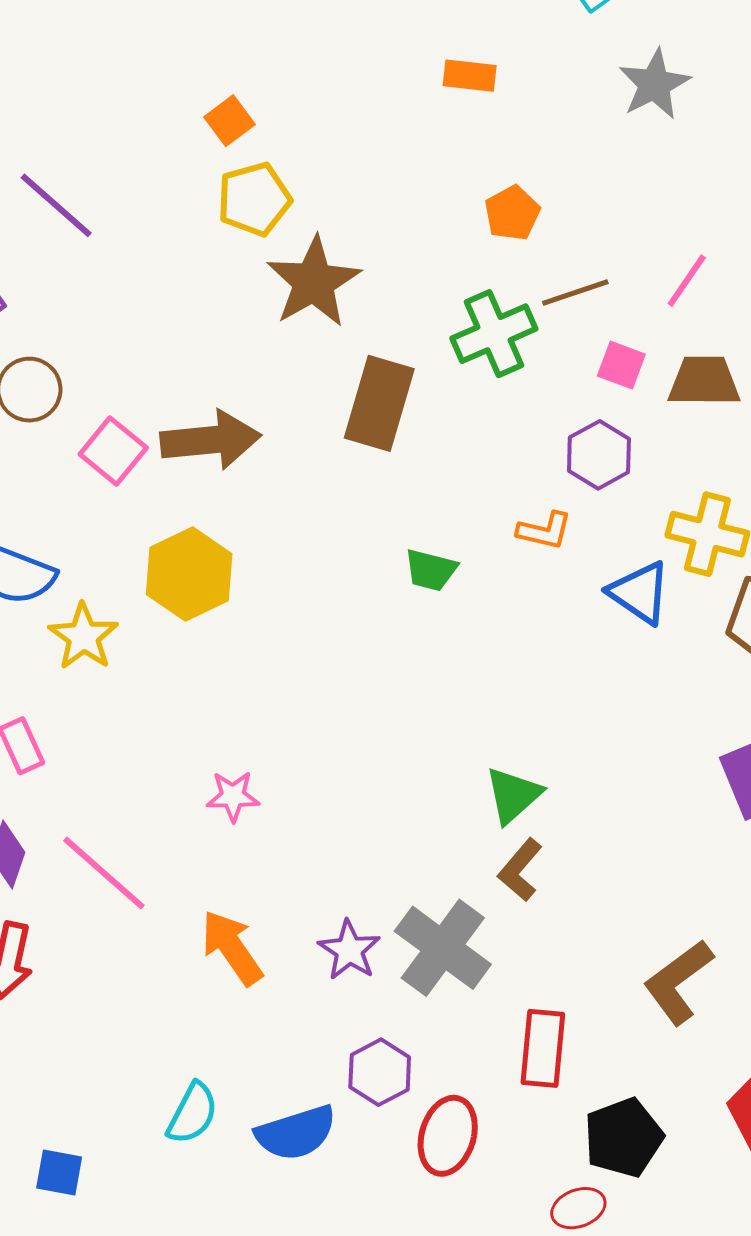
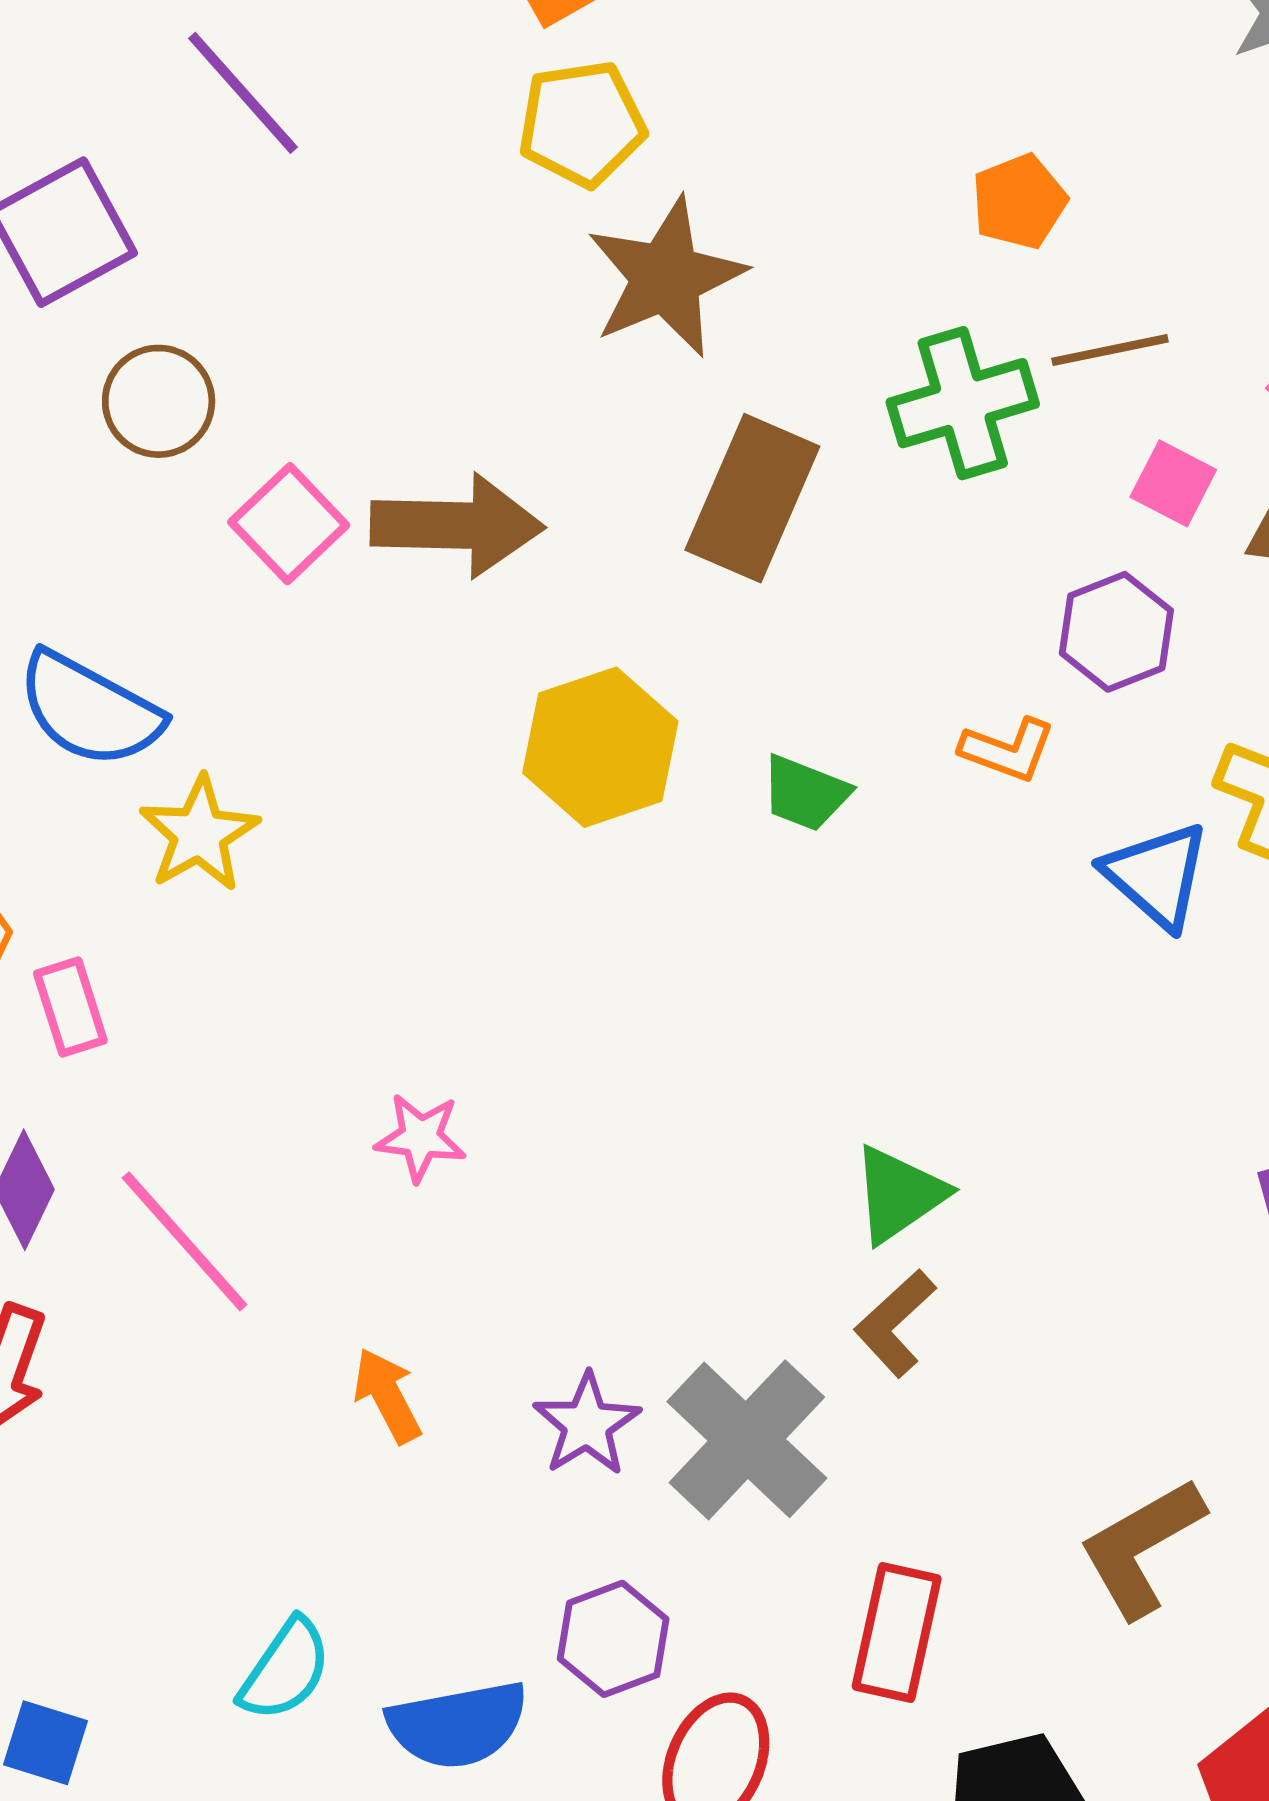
yellow hexagon: (189, 574) -> (600, 747), moved
orange arrow: (232, 948) -> (387, 1396), size x0.7

